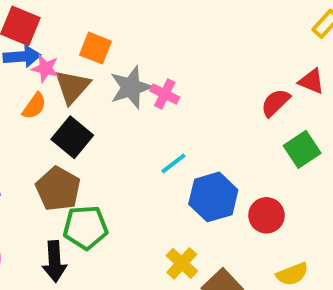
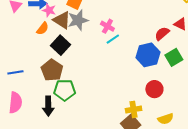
brown triangle: (72, 87) -> (62, 20), turned -42
gray star: (131, 87) -> (78, 20), moved
cyan line: (173, 163) -> (113, 39), moved
blue hexagon: (213, 197) -> (148, 55), moved
yellow cross: (182, 263) -> (134, 109), moved, turned 35

